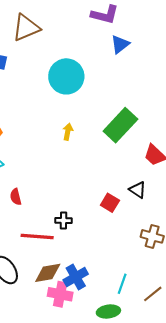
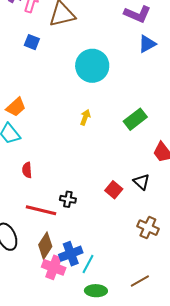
green rectangle: (120, 125) -> (135, 119), size x0.7
brown diamond: (48, 273) -> (45, 246), turned -56
cyan line: (122, 284) -> (88, 264), moved

